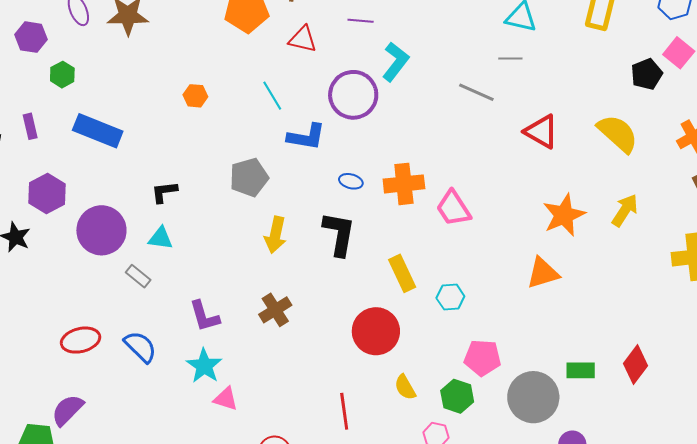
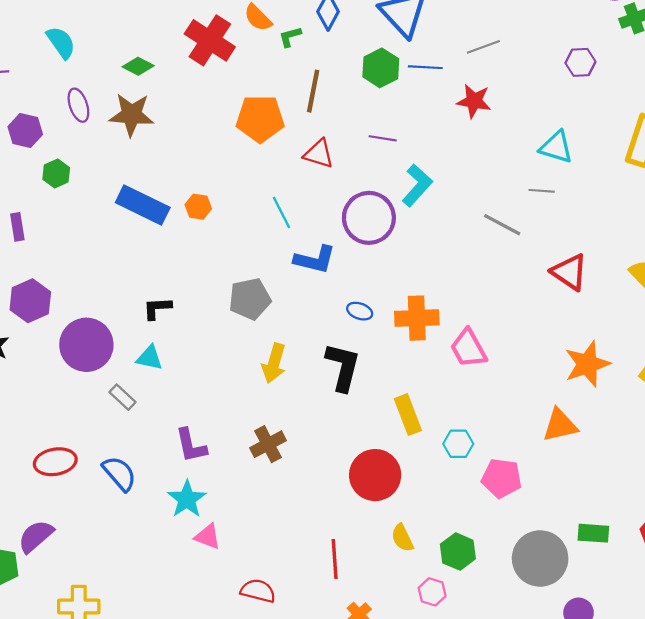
blue rectangle: (98, 131) -> (143, 205), moved
pink pentagon: (482, 358) -> (502, 478), moved

